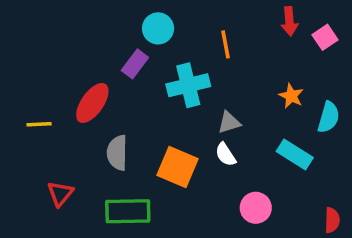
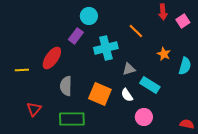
orange line: (226, 44) -> (136, 31), moved, turned -35
white semicircle: (226, 154) -> (127, 95), moved
cyan rectangle: (295, 154) -> (150, 85), moved
red semicircle: (332, 220) -> (187, 124), turned -80

